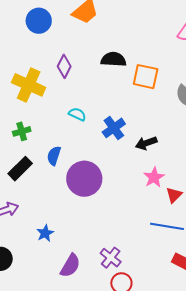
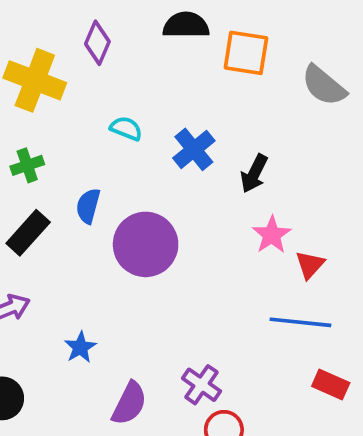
black arrow: (146, 143) -> (254, 174), turned -40

